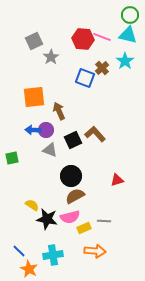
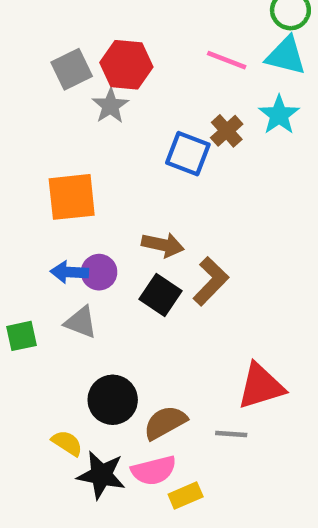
red hexagon: (83, 39) -> (126, 65), moved
brown arrow: (59, 111) -> (163, 245), moved, turned 126
brown L-shape: (95, 134) -> (211, 281), turned 85
black square: (73, 140) -> (161, 295), turned -30
gray triangle: (50, 150) -> (81, 322), moved
black circle: (71, 176) -> (113, 400), moved
red triangle: (117, 180) -> (261, 386), size x1.6
gray line: (104, 221) -> (231, 434), moved

